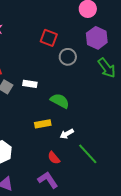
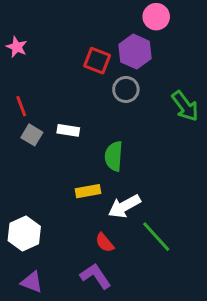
purple hexagon: (97, 38) -> (135, 52), moved
green semicircle: (60, 101) -> (114, 156), turned -114
white arrow: (67, 134) -> (124, 206), size x1.5

